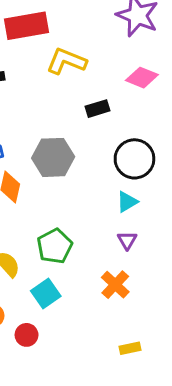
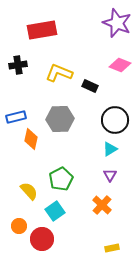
yellow L-shape: (66, 61) -> (59, 73), moved
black rectangle: (98, 109) -> (90, 86), turned 42
red circle: (27, 335) -> (42, 239), size x1.5

